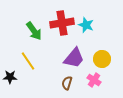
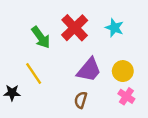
red cross: (62, 23) -> (75, 28), turned -35
cyan star: (86, 25) -> (114, 28), moved
pink cross: (94, 80) -> (126, 96), moved

